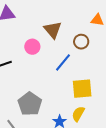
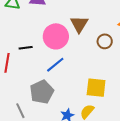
pink circle: (32, 47) -> (56, 36), size x1.6
blue line: (63, 62) -> (55, 65), moved

